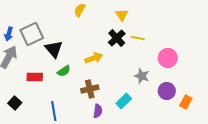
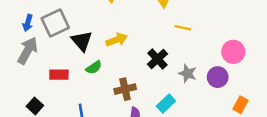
black cross: (117, 38) -> (158, 59), moved
yellow arrow: (94, 58) -> (117, 40), moved
pink circle: (168, 58) -> (233, 52), moved
purple circle: (167, 91) -> (218, 77), moved

